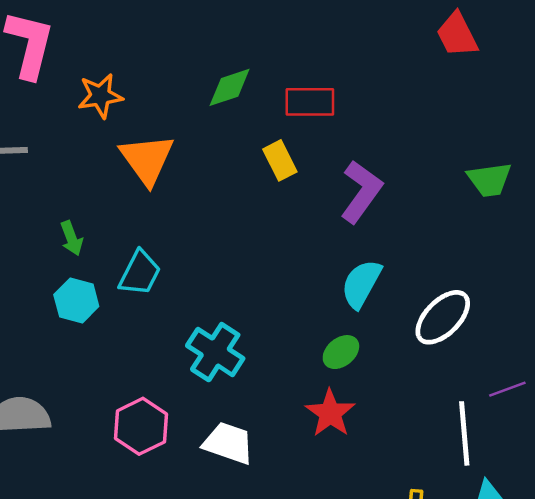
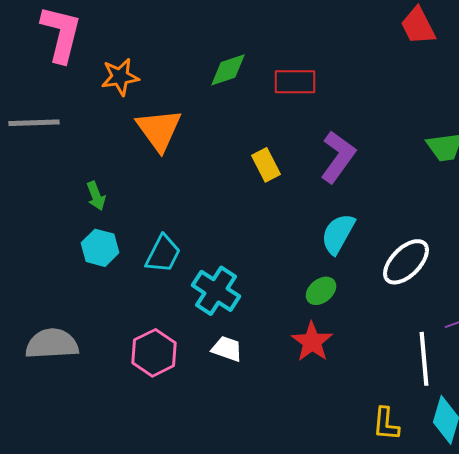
yellow rectangle: (280, 160) -> (266, 165), moved
cyan trapezoid: (140, 273) -> (163, 254), moved
white trapezoid: (228, 443) -> (227, 349), moved, size x0.7

